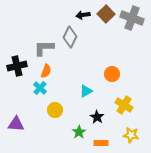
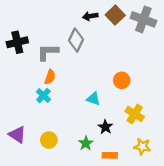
black cross: (17, 66) -> (17, 42), moved
cyan triangle: (86, 91) -> (93, 99), turned 48
yellow circle: (55, 110) -> (49, 140), moved
purple triangle: (16, 124) -> (17, 135), turned 30

